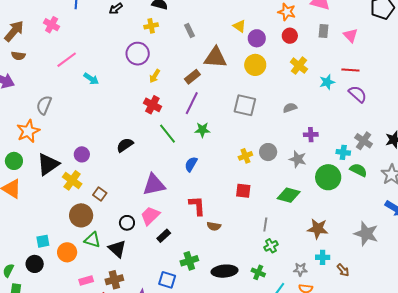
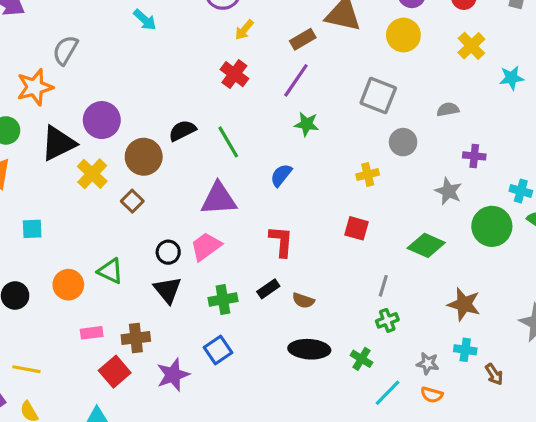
green line: (168, 134) -> (228, 142), moved
gray circle: (268, 152) -> (403, 142), moved
purple circle: (82, 154) -> (102, 120), moved, size x1.5
brown circle: (81, 215) -> (144, 157), moved
brown semicircle: (214, 226) -> (303, 301), moved
black rectangle: (164, 236) -> (268, 289), moved
cyan square: (43, 241) -> (32, 229), moved
black triangle: (117, 249) -> (168, 290), moved
green cross: (189, 261) -> (223, 300), moved
blue square: (167, 280) -> (218, 350), turned 30

